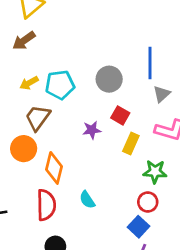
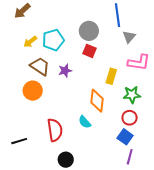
red square: (120, 115) -> (90, 51), moved
brown trapezoid: (38, 118) -> (40, 66), turned 95
purple star: (92, 130) -> (65, 71), moved
orange diamond: (54, 168) -> (97, 101), moved

